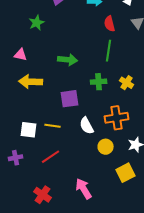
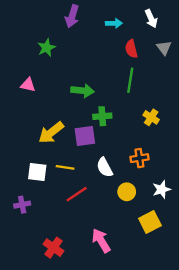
yellow arrow: (31, 82) -> (51, 133), moved, turned -40
green cross: (99, 82) -> (102, 116), moved
orange cross: (117, 118) -> (139, 158), size x0.7
red line: (51, 157) -> (77, 194), moved

